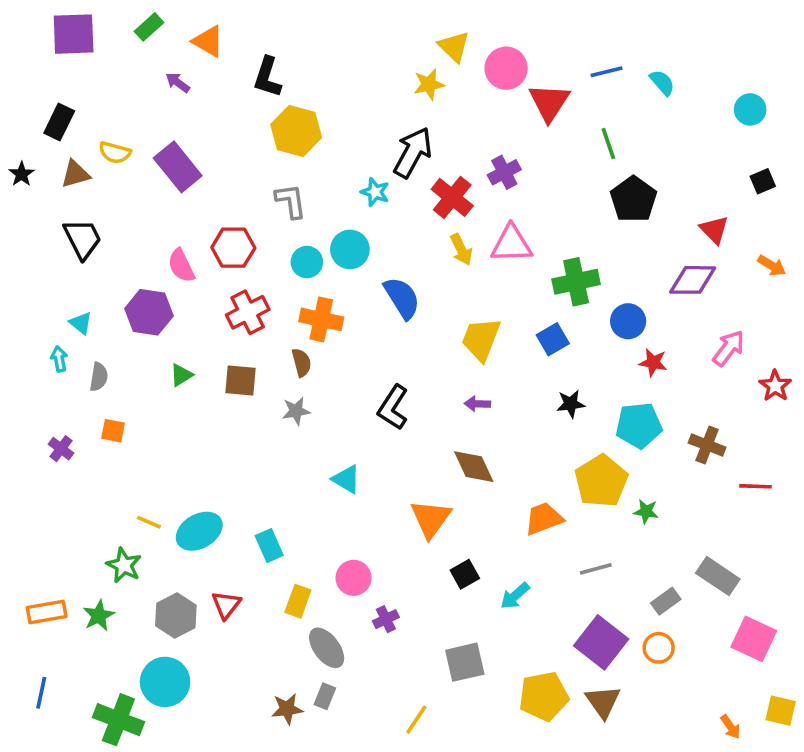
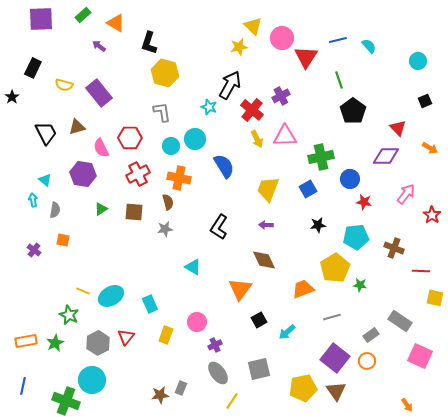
brown triangle: (75, 174) -> (77, 127), moved
gray ellipse: (327, 648) -> (218, 373), moved
yellow square: (781, 711) -> (435, 298), moved

